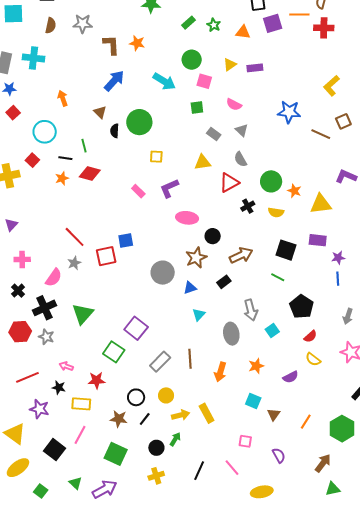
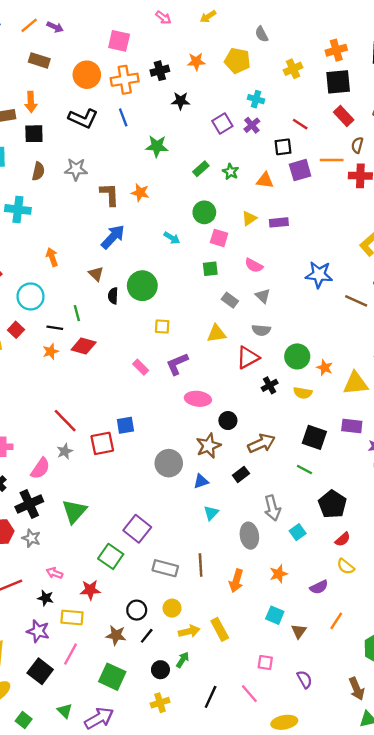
cyan arrow: (164, 81) -> (172, 238), size x0.6
gray semicircle: (240, 159) -> (261, 330), turned -56
gray rectangle: (160, 362) -> (165, 568), turned 60
purple star: (39, 409) -> (38, 631), moved
orange line: (306, 422) -> (336, 621), moved
brown arrow: (323, 463) -> (357, 689), turned 120

